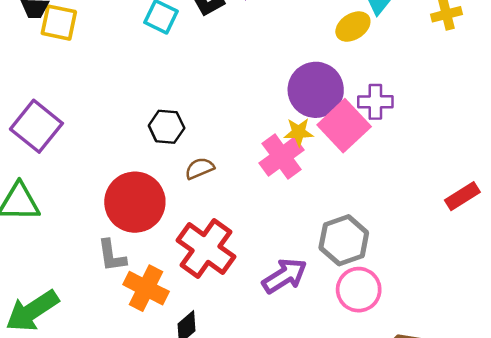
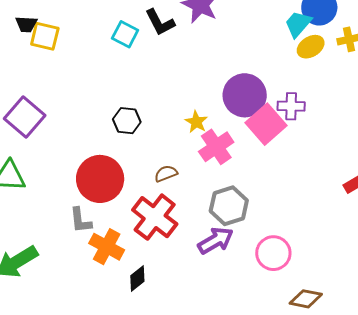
yellow ellipse: (353, 27) -> (311, 47), moved
yellow star: (299, 132) -> (196, 122), moved, turned 30
brown semicircle: (200, 168) -> (166, 174), moved
gray hexagon: (344, 240) -> (229, 206), moved

